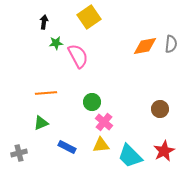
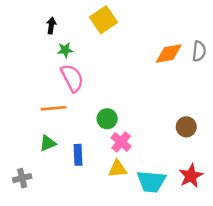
pink semicircle: (78, 56) -> (72, 78), moved
blue rectangle: (67, 147) -> (78, 155), moved, turned 60
cyan trapezoid: (130, 156) -> (151, 182), turned -40

